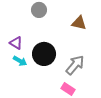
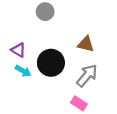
brown triangle: (79, 23) -> (86, 44), moved

